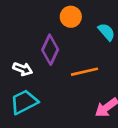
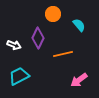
white arrow: (23, 69) -> (14, 45), moved

